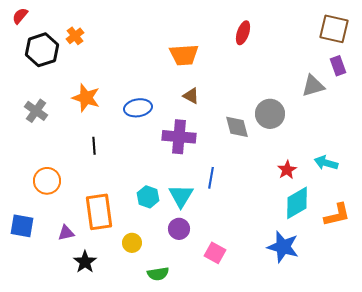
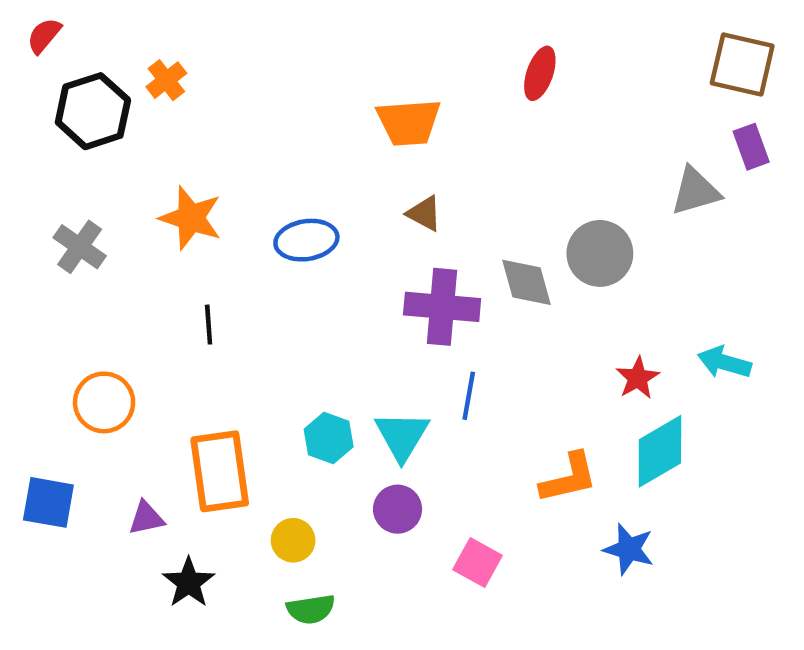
purple cross: (179, 137) -> (442, 307), moved
orange L-shape: (337, 215) -> (569, 478), moved
blue star: (283, 247) -> (629, 549), size x0.7
green semicircle: (158, 274) -> (311, 609), moved

